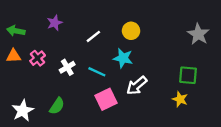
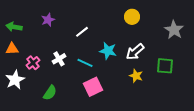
yellow circle: (131, 31) -> (132, 17), moved
pink cross: (38, 58) -> (33, 63), moved
white arrow: (137, 86) -> (135, 52), moved
yellow star: (180, 99) -> (136, 76), moved
white star: (23, 111) -> (15, 80), moved

